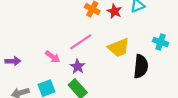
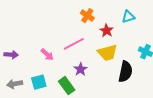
red star: (114, 11) -> (107, 31), moved
purple star: (78, 66) -> (80, 69), moved

